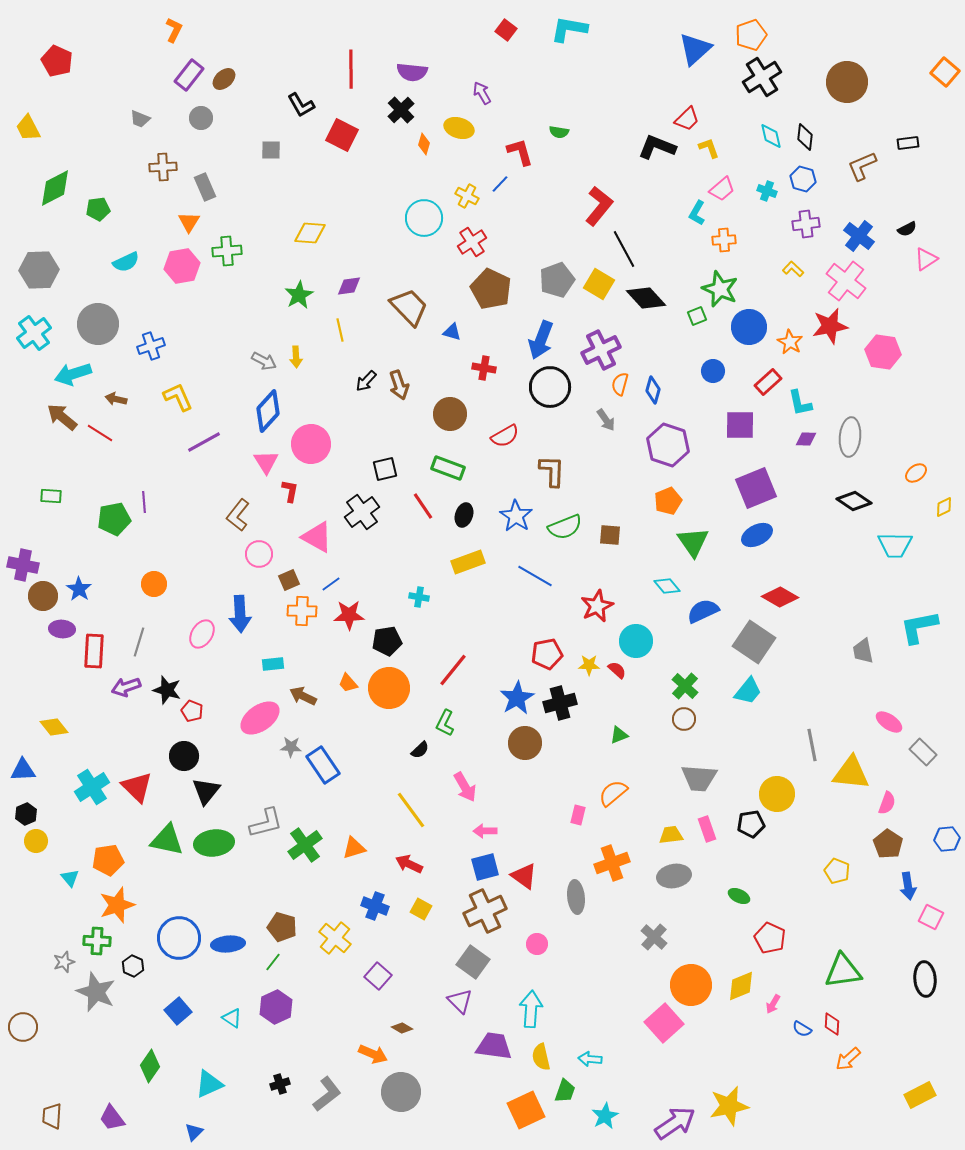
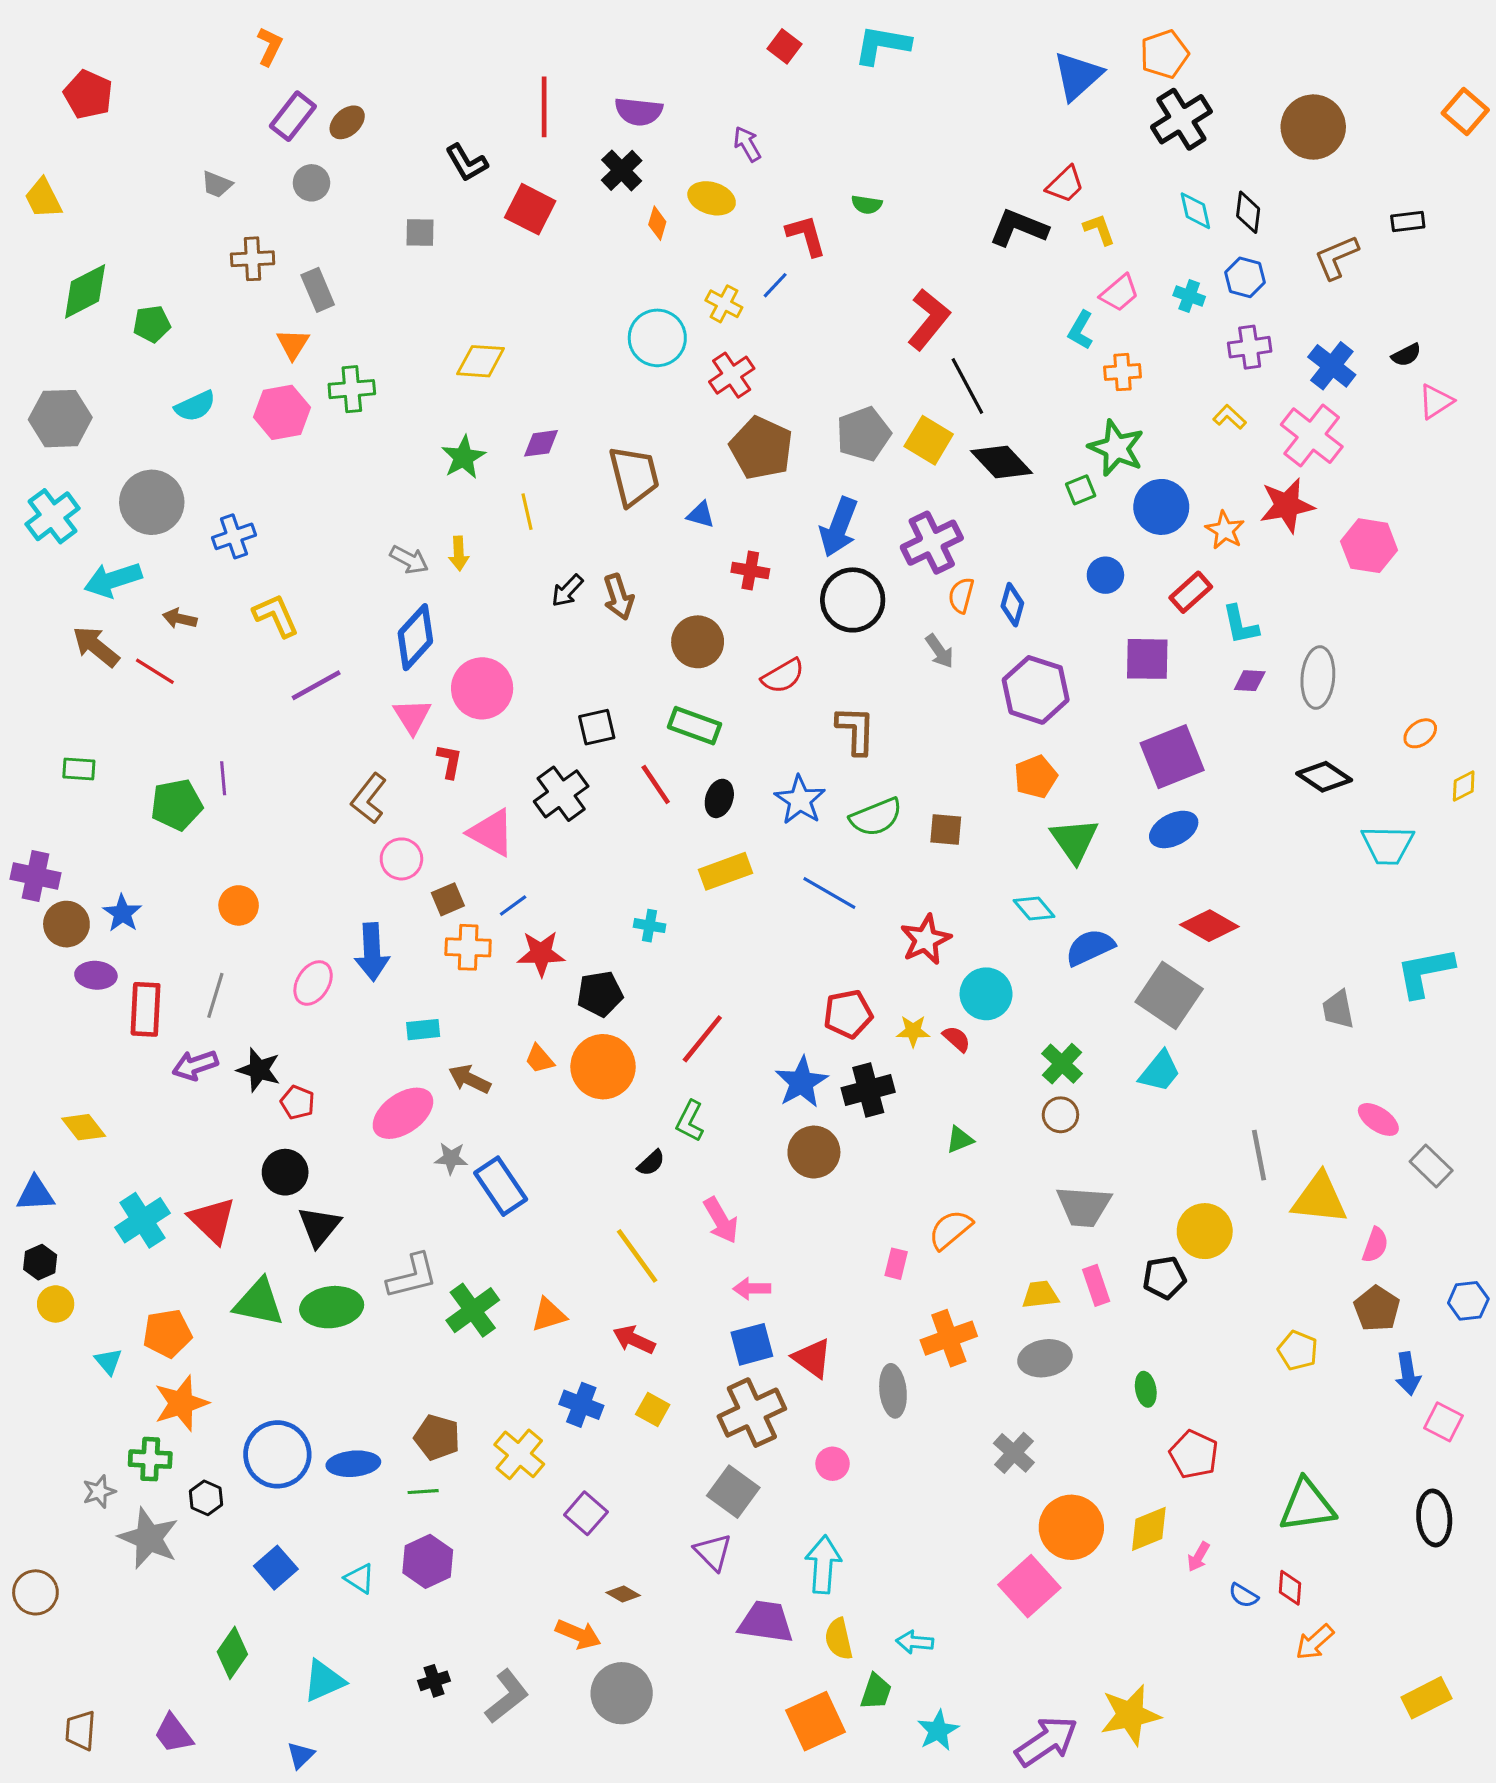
brown trapezoid: (409, 307) -> (634, 476), turned 30
green ellipse: (739, 896) -> (1146, 1389), turned 55
green line: (273, 962) -> (423, 1492), turned 48

